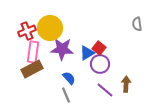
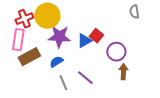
pink rectangle: (33, 52) -> (18, 40), moved
purple circle: (100, 64) -> (116, 52), moved
blue semicircle: (69, 78) -> (56, 62), moved, turned -80
purple line: (105, 90) -> (85, 78), moved

